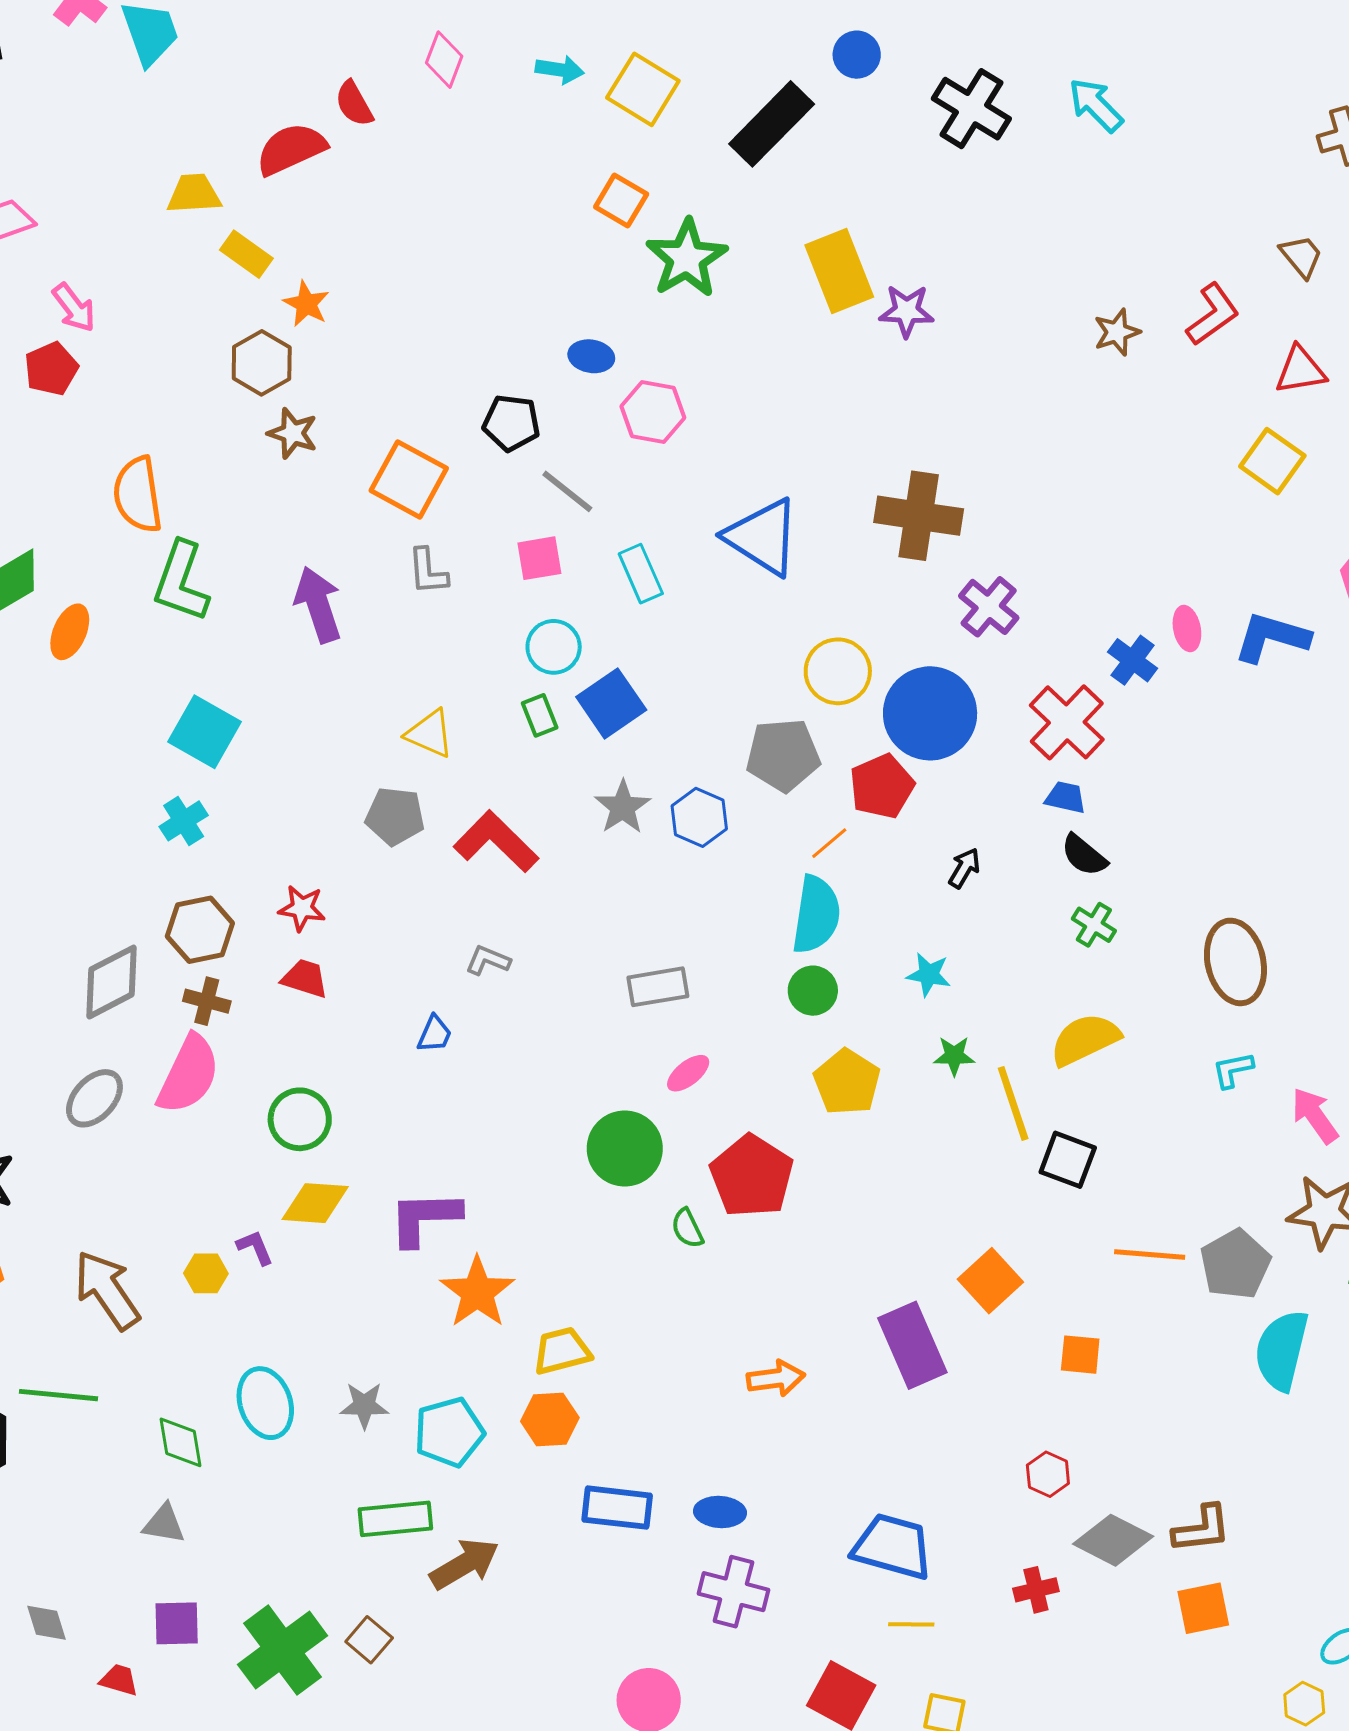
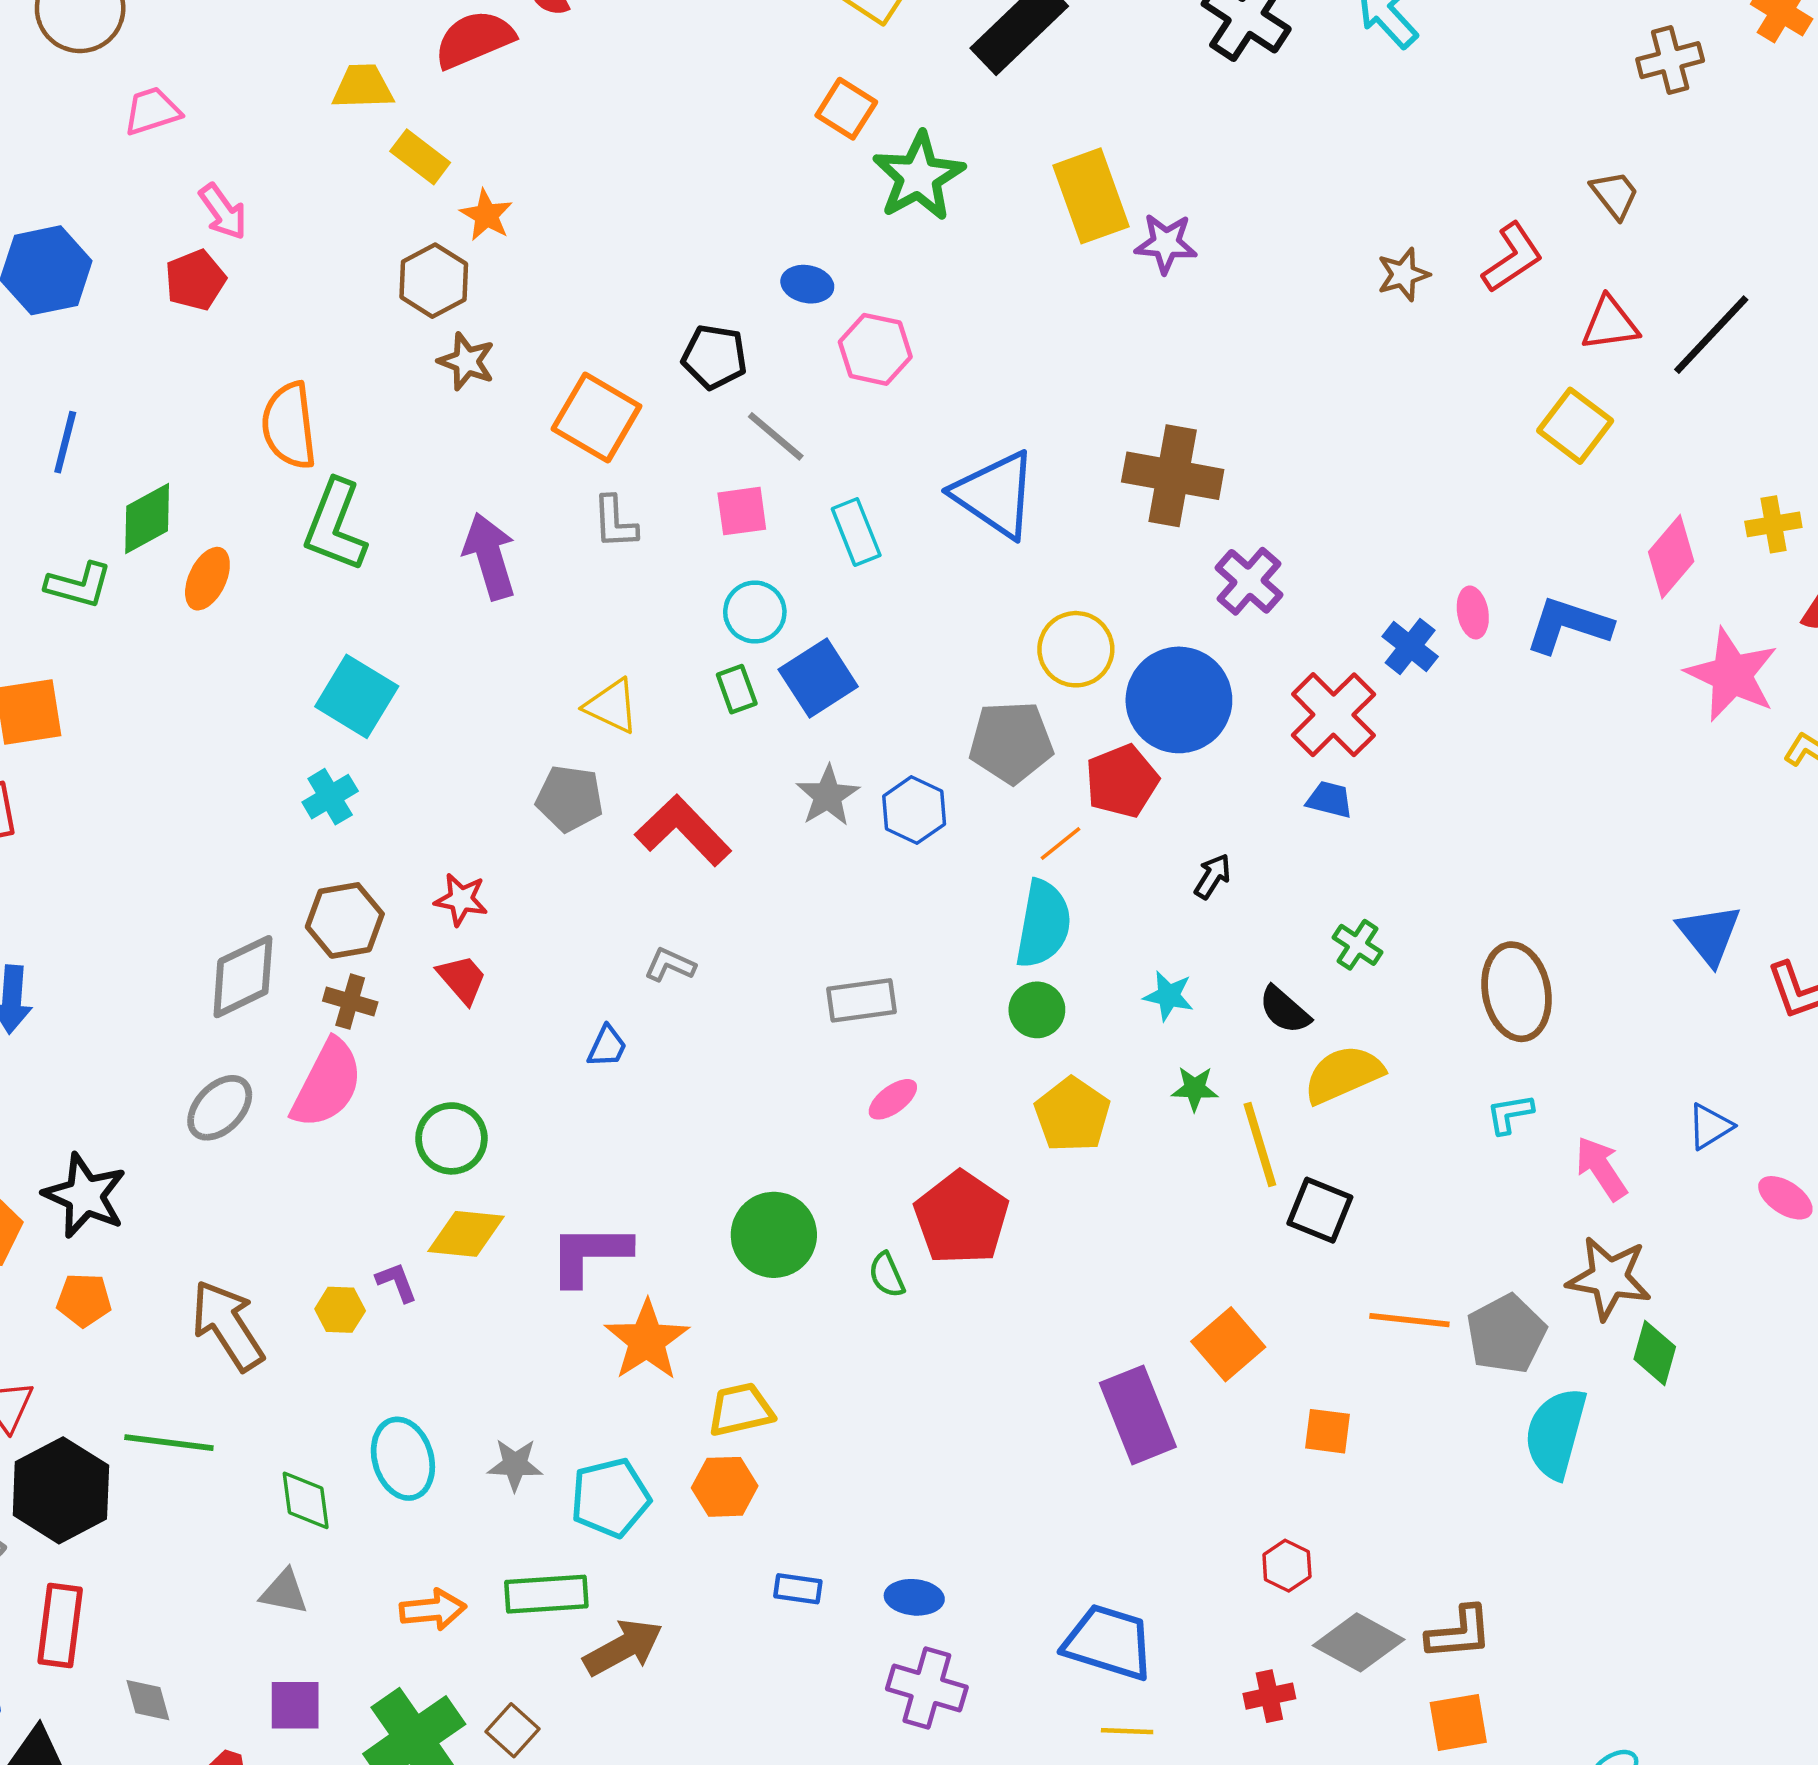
black semicircle: (1084, 855) -> (1285, 1010), moved
red trapezoid: (305, 978) -> (462, 979), turned 30
green circle: (625, 1148) -> (774, 1235), moved
orange arrow: (776, 1378) -> (433, 1610), moved
blue rectangle: (617, 1508) -> (798, 1589), size x0.6

